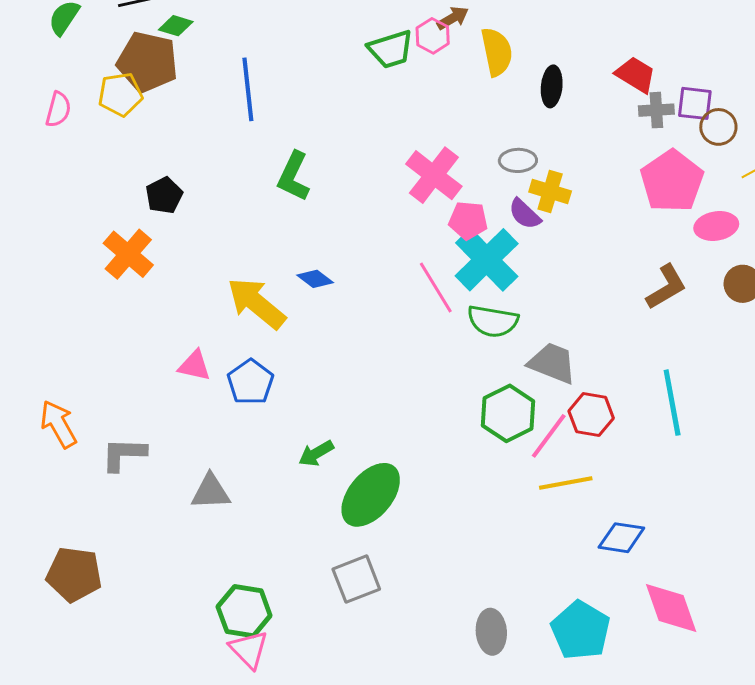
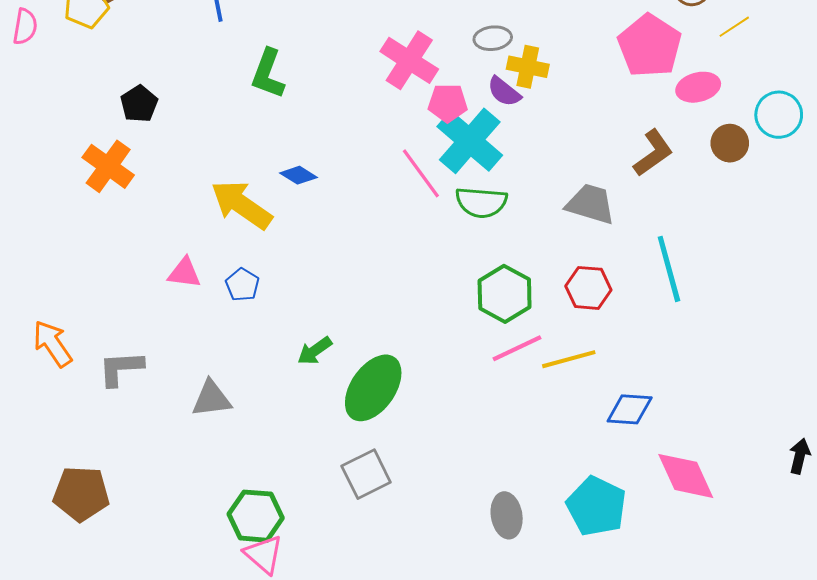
gray trapezoid: (552, 363) -> (591, 204), moved
blue pentagon: (251, 382) -> (242, 285), size x0.7
pink line: (549, 436) -> (517, 348), moved, turned 33

